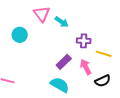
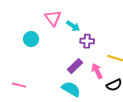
purple cross: (84, 41) -> (87, 41), moved

